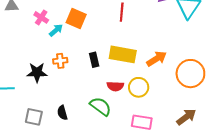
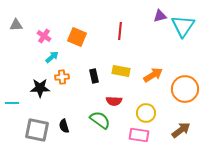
cyan arrow: (56, 30) -> (52, 57), moved
yellow rectangle: (123, 54) -> (121, 71), size x0.7
yellow circle: (139, 87) -> (146, 113), moved
gray square: (34, 117) -> (37, 130), size x1.4

